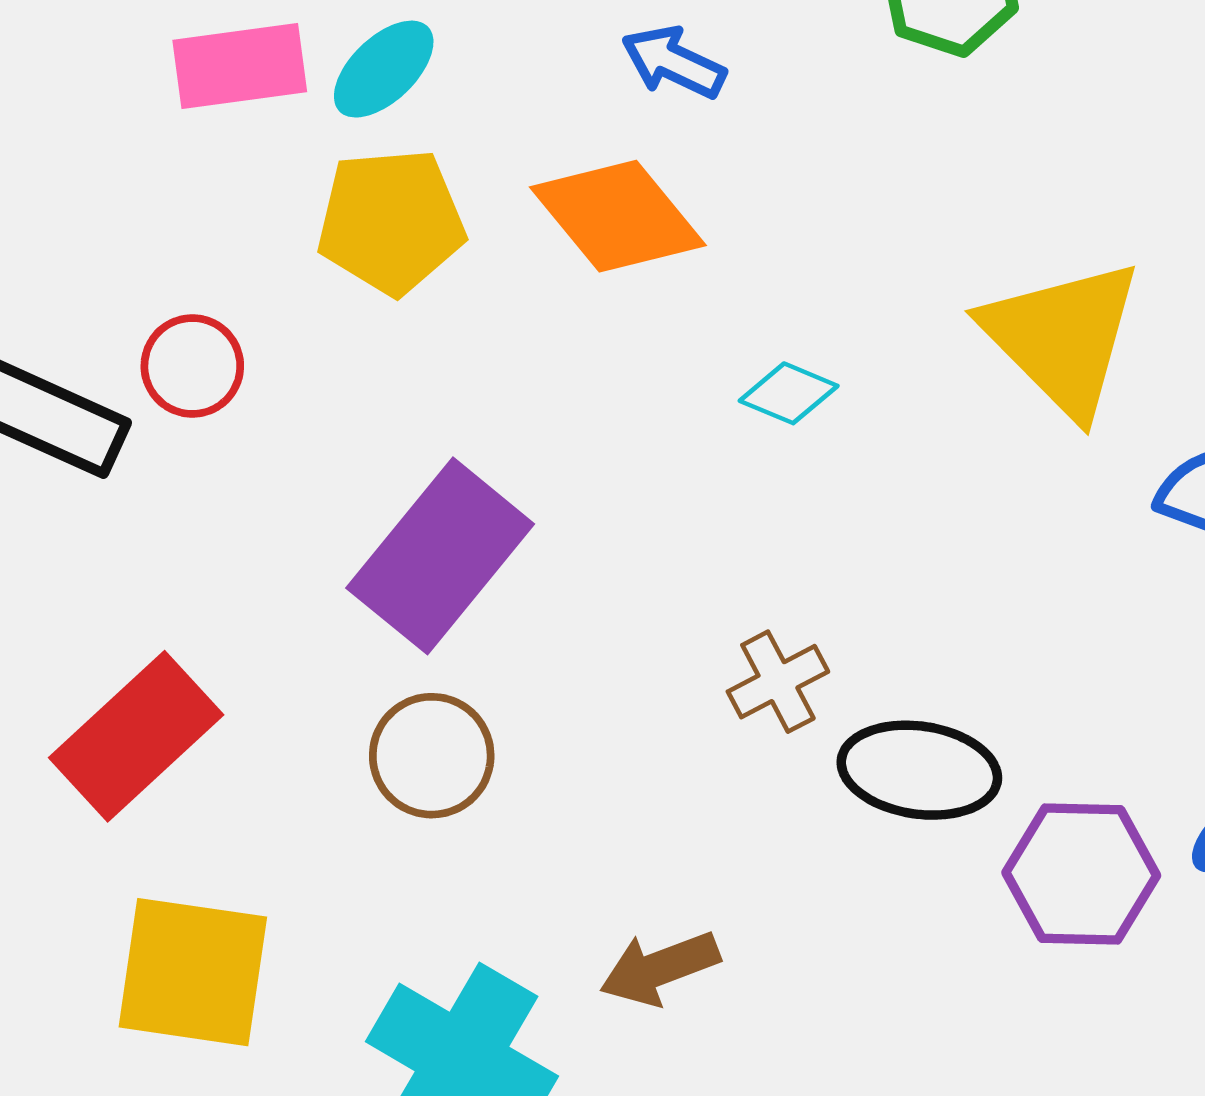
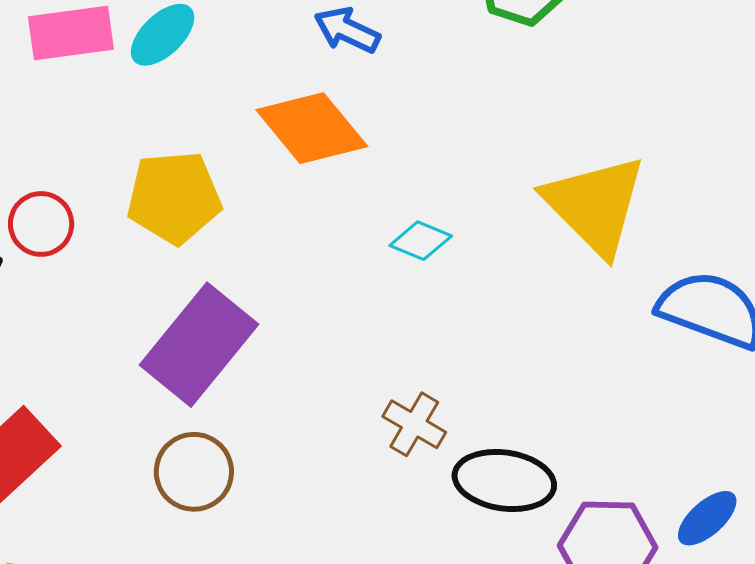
yellow pentagon: (391, 221) -> (174, 197), moved
brown cross: (778, 682) -> (414, 424), turned -32

